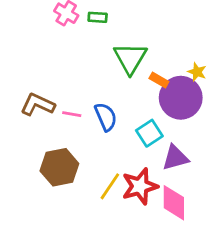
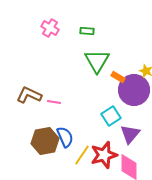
green rectangle: (98, 17) -> (87, 31), moved
blue semicircle: (106, 117) -> (65, 137), moved
purple triangle: (175, 158) -> (130, 134), turned -35

